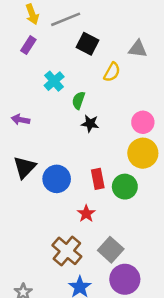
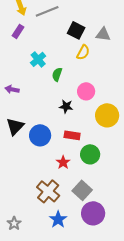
black square: (88, 44) -> (76, 30), moved
pink circle: (143, 122) -> (86, 91), moved
black star: (90, 124) -> (66, 106), moved
red rectangle: (98, 179) -> (72, 135), turned -70
green circle: (125, 187) -> (90, 154), moved

